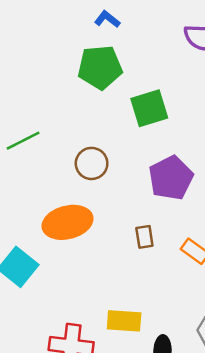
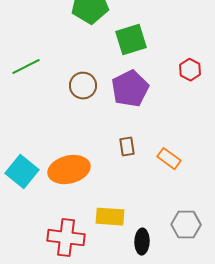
purple pentagon: (171, 178) -> (130, 89), moved
orange ellipse: (68, 222) -> (69, 170), moved

